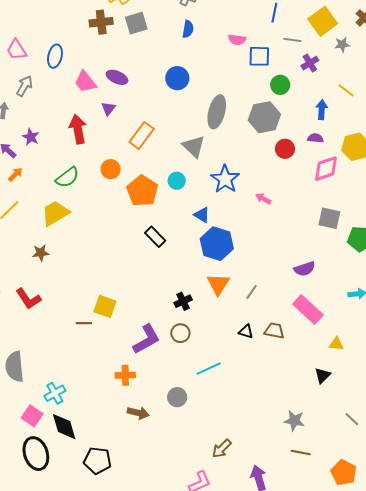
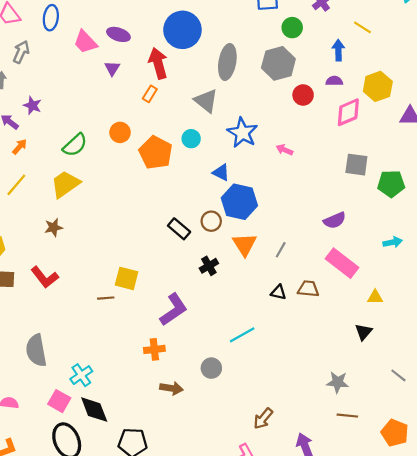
blue circle: (177, 78) -> (182, 30), size x1.5
red arrow: (78, 129) -> (158, 63), moved
orange rectangle: (142, 135) -> (150, 94), size x0.6
black rectangle: (155, 237) -> (179, 229), moved
brown circle: (180, 333) -> (211, 221), moved

